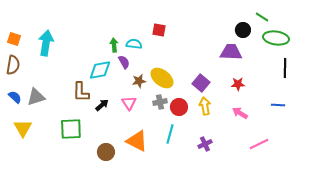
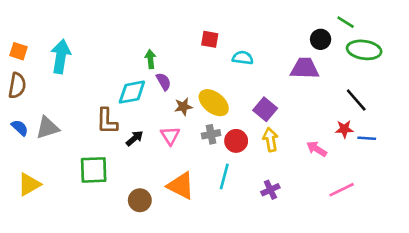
cyan semicircle: (134, 44) -> (243, 58), moved
black line: (285, 68) -> (356, 100), moved, turned -42
red star: (238, 84) -> (344, 129), moved
yellow triangle: (23, 128) -> (29, 184), moved, turned 30

